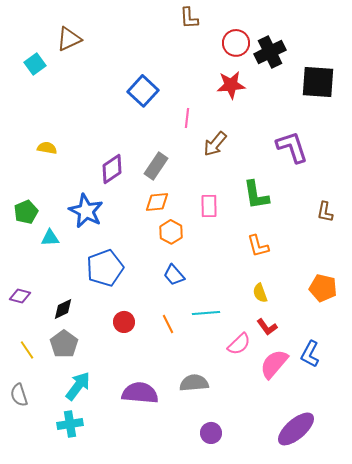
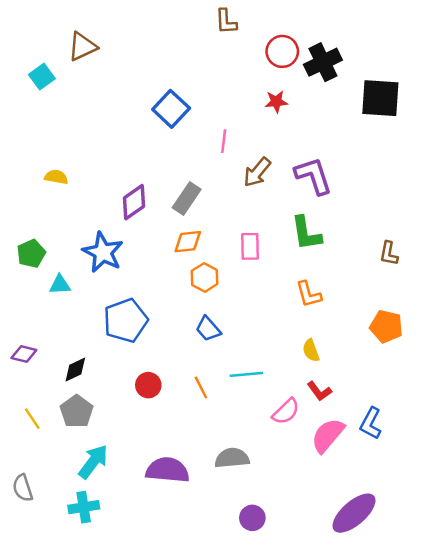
red star: (231, 85) -> (276, 102), size x0.7
purple L-shape: (292, 147) -> (313, 176), moved
orange pentagon: (323, 288) -> (386, 327), moved
gray semicircle: (19, 395) -> (23, 488), moved

